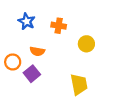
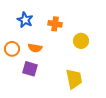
orange circle: (13, 62) -> (12, 49), moved
purple square: (32, 74) -> (30, 69), turned -35

